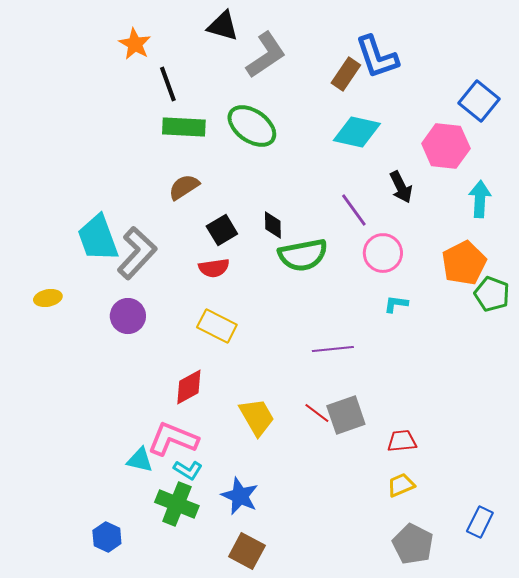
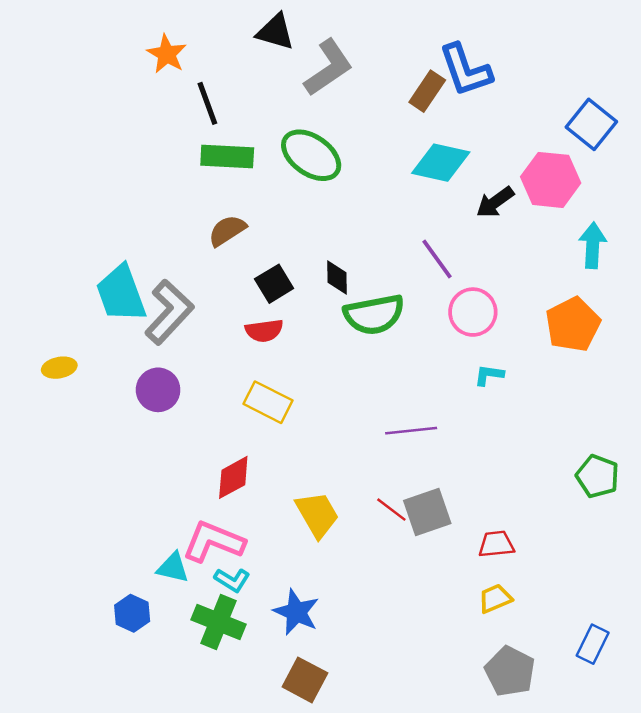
black arrow: (401, 187) -> (495, 202), moved, turned 80
green pentagon: (492, 294) -> (598, 476), moved
blue hexagon: (107, 537) -> (132, 613), moved

